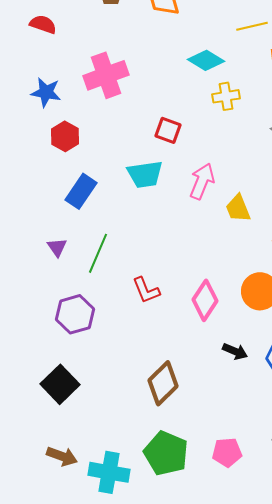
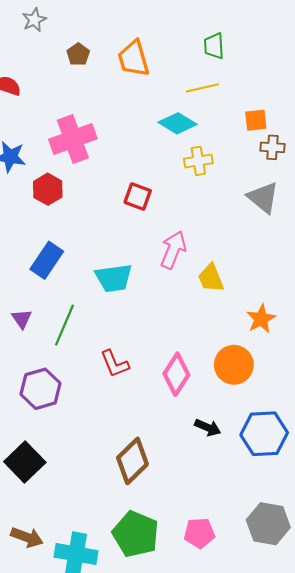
yellow line: (252, 26) -> (202, 88), moved
red hexagon: (65, 136) -> (48, 189), moved
cyan trapezoid: (145, 174) -> (114, 278), moved

